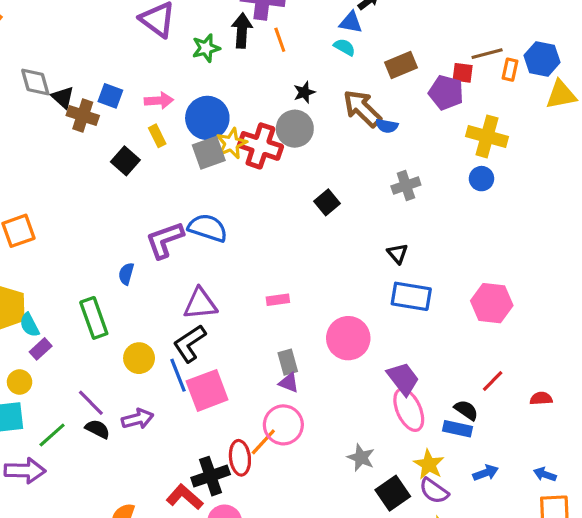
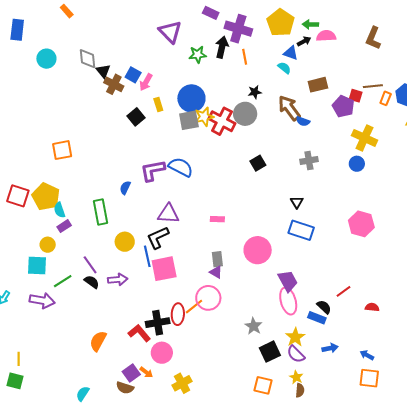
pink arrow: (159, 101) -> (146, 82), moved, turned 114
pink hexagon: (492, 303) -> (361, 224), moved

